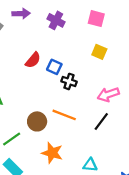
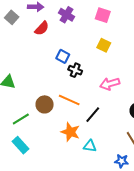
red semicircle: (33, 60) -> (42, 28), moved
black line: (101, 121) -> (93, 115), moved
orange star: (52, 153) -> (70, 132), moved

